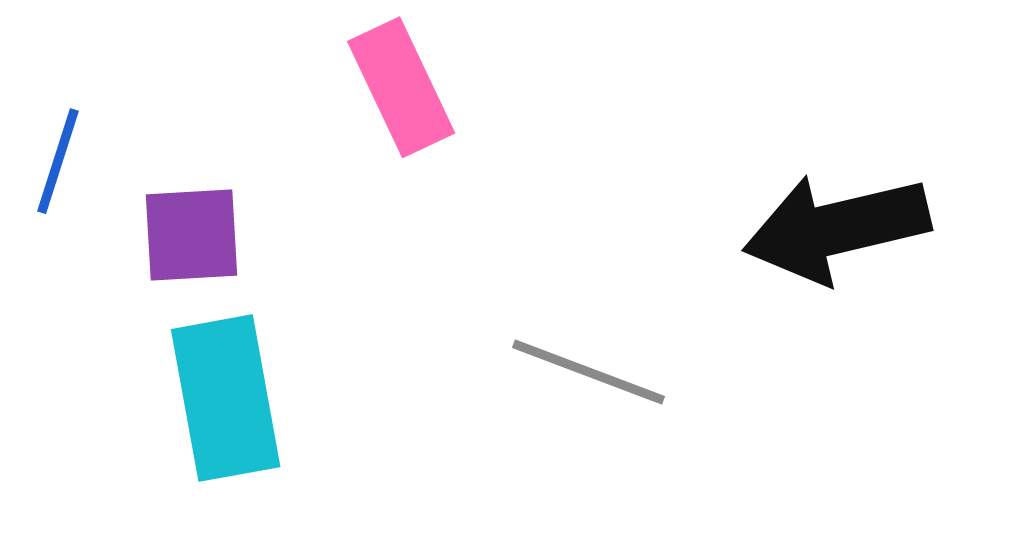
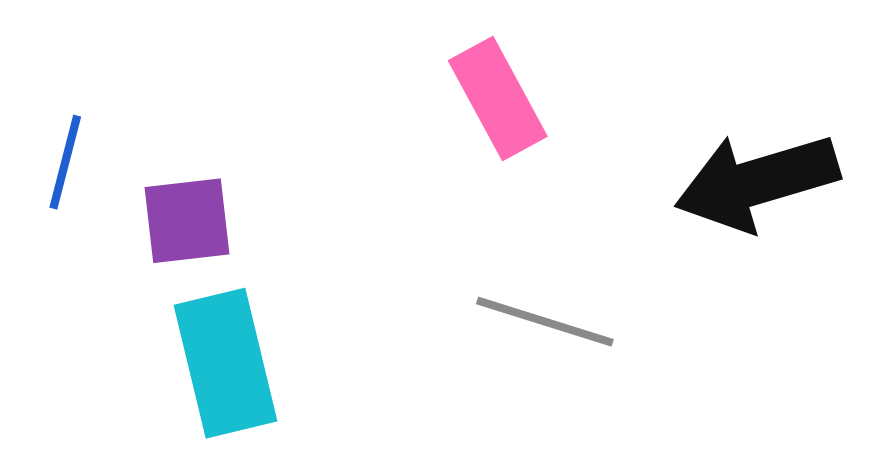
pink rectangle: (401, 87) -> (498, 99), moved

